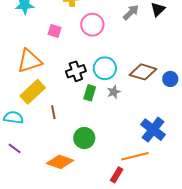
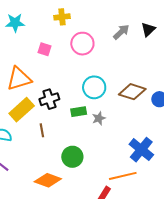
black cross: (76, 71) -> (49, 99), moved
gray star: (114, 92) -> (99, 118), moved
green rectangle: (90, 93) -> (79, 112), turned 63

